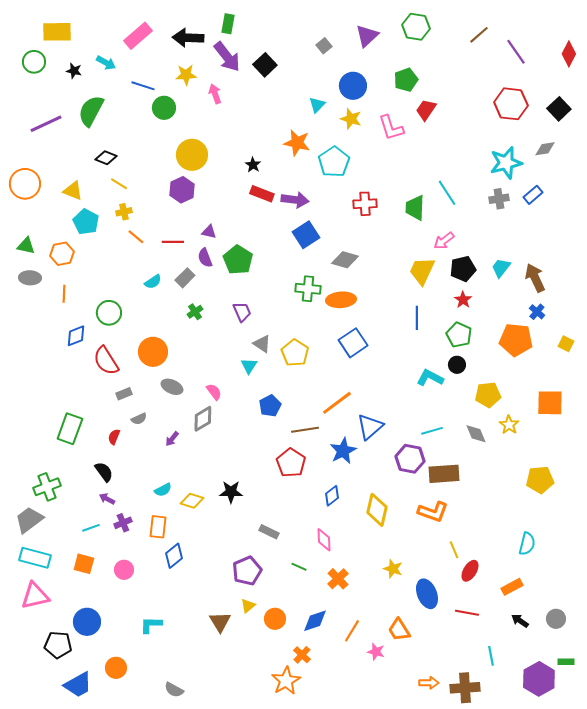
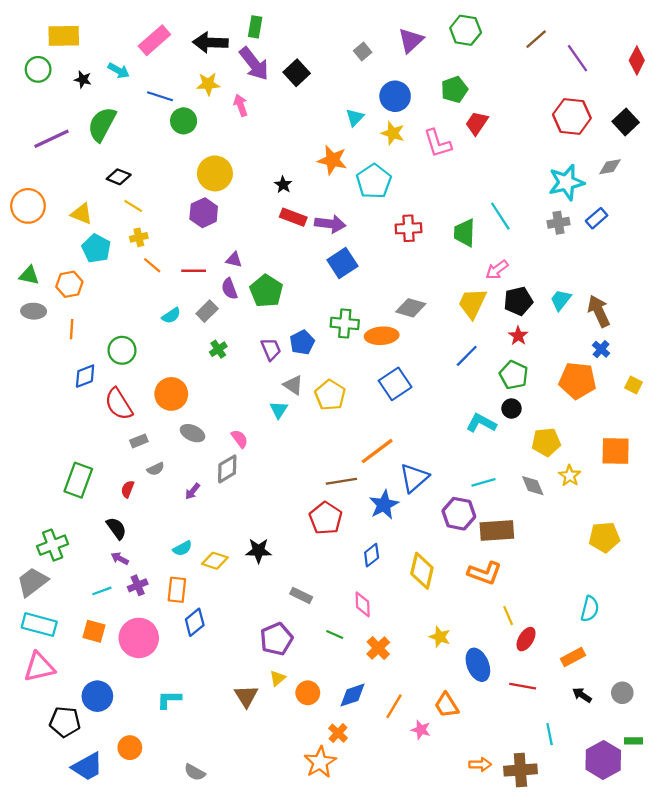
gray diamond: (345, 260) -> (411, 308), moved
blue line: (417, 318) -> (467, 356), turned 45
blue pentagon: (270, 406) -> (302, 342), moved
pink circle: (124, 570) -> (139, 638), size x1.8

